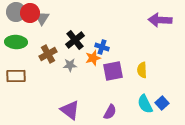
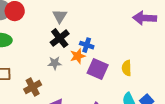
gray triangle: (42, 18) -> (60, 16), moved
brown cross: (48, 54) -> (33, 87), moved
purple square: (113, 71) -> (98, 69), turned 35

